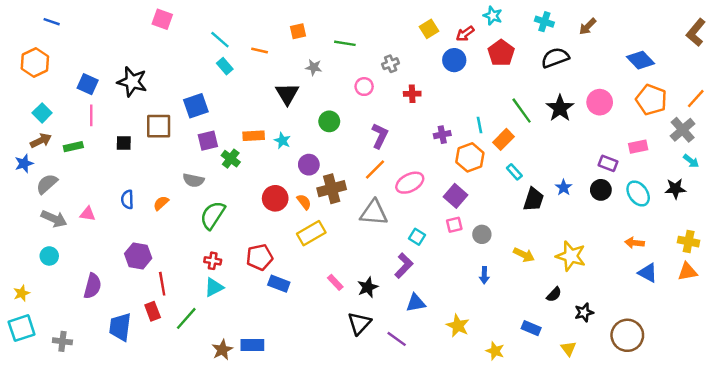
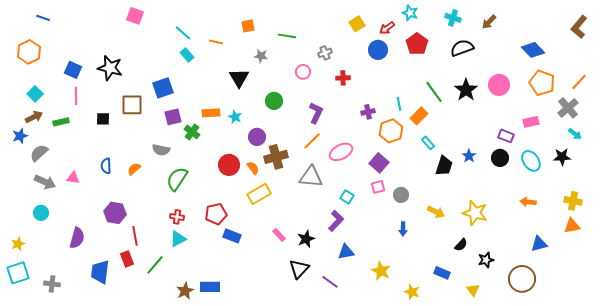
blue triangle: (648, 273) -> (539, 244), moved, turned -42

